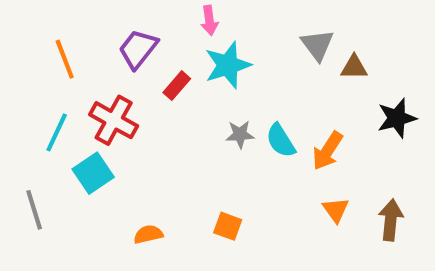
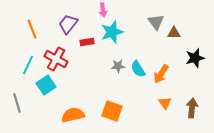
red rectangle: (177, 86) -> (87, 42), turned 40
orange square: (228, 226) -> (112, 111), size x1.5
orange semicircle: (148, 234) -> (73, 115), size x1.6

